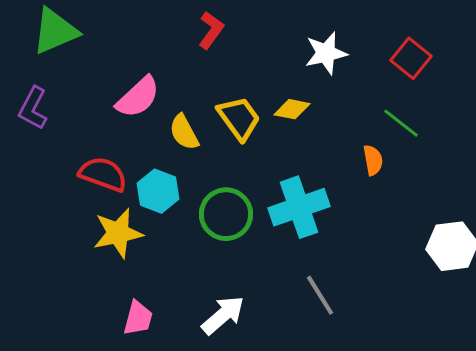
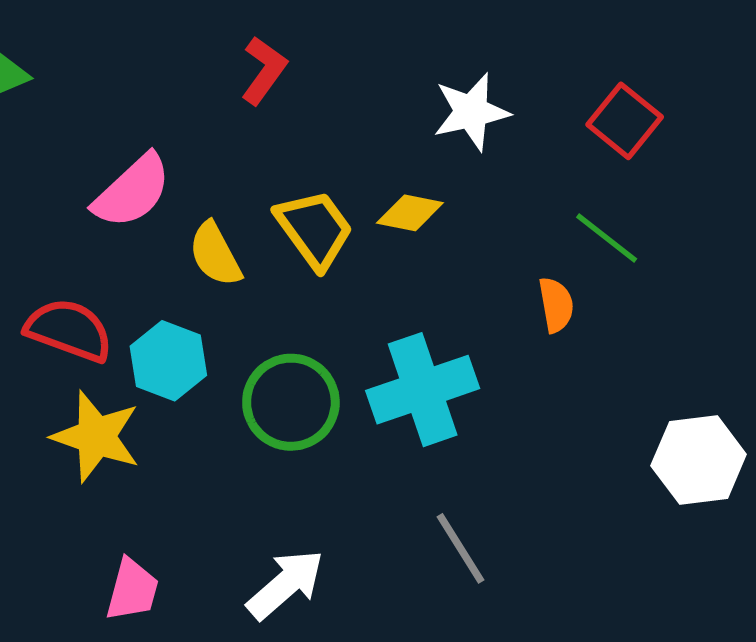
yellow star: (118, 233) -> (96, 436), turned 30

